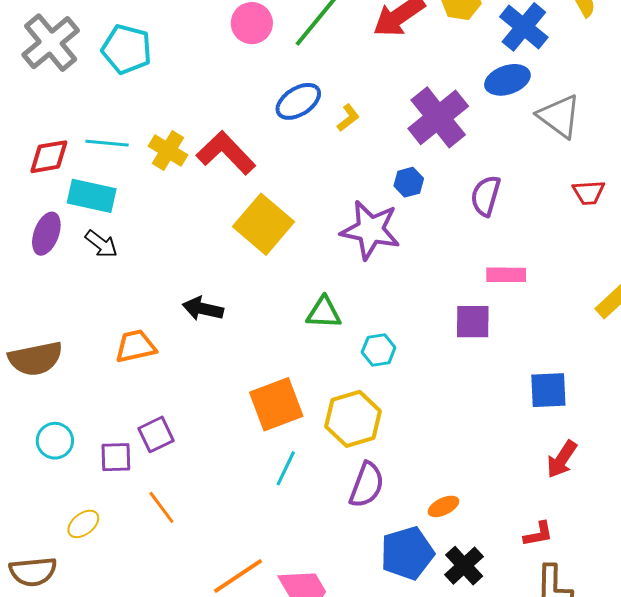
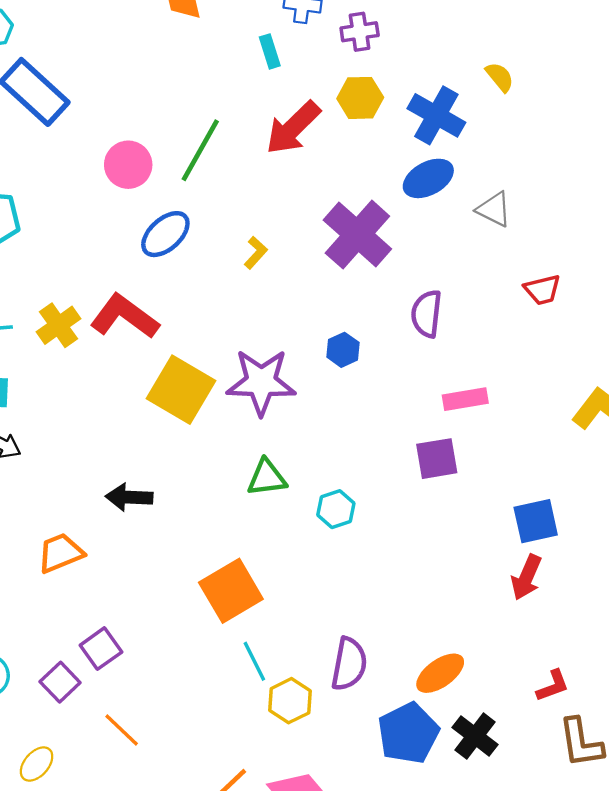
blue ellipse: (298, 101) -> (165, 234), moved
gray triangle: (559, 116) -> (494, 209), size x0.7
yellow cross: (168, 150) -> (59, 325), turned 33
blue hexagon: (409, 182) -> (343, 350), moved
purple star: (370, 230) -> (261, 382), moved
yellow hexagon: (353, 419) -> (290, 701), moved, size x0.7
purple square: (116, 457) -> (60, 682), turned -32
red arrow: (562, 459) -> (526, 577), moved
cyan line: (286, 468) -> (254, 661), turned -42
orange ellipse: (443, 506) -> (440, 673), size x1.4

